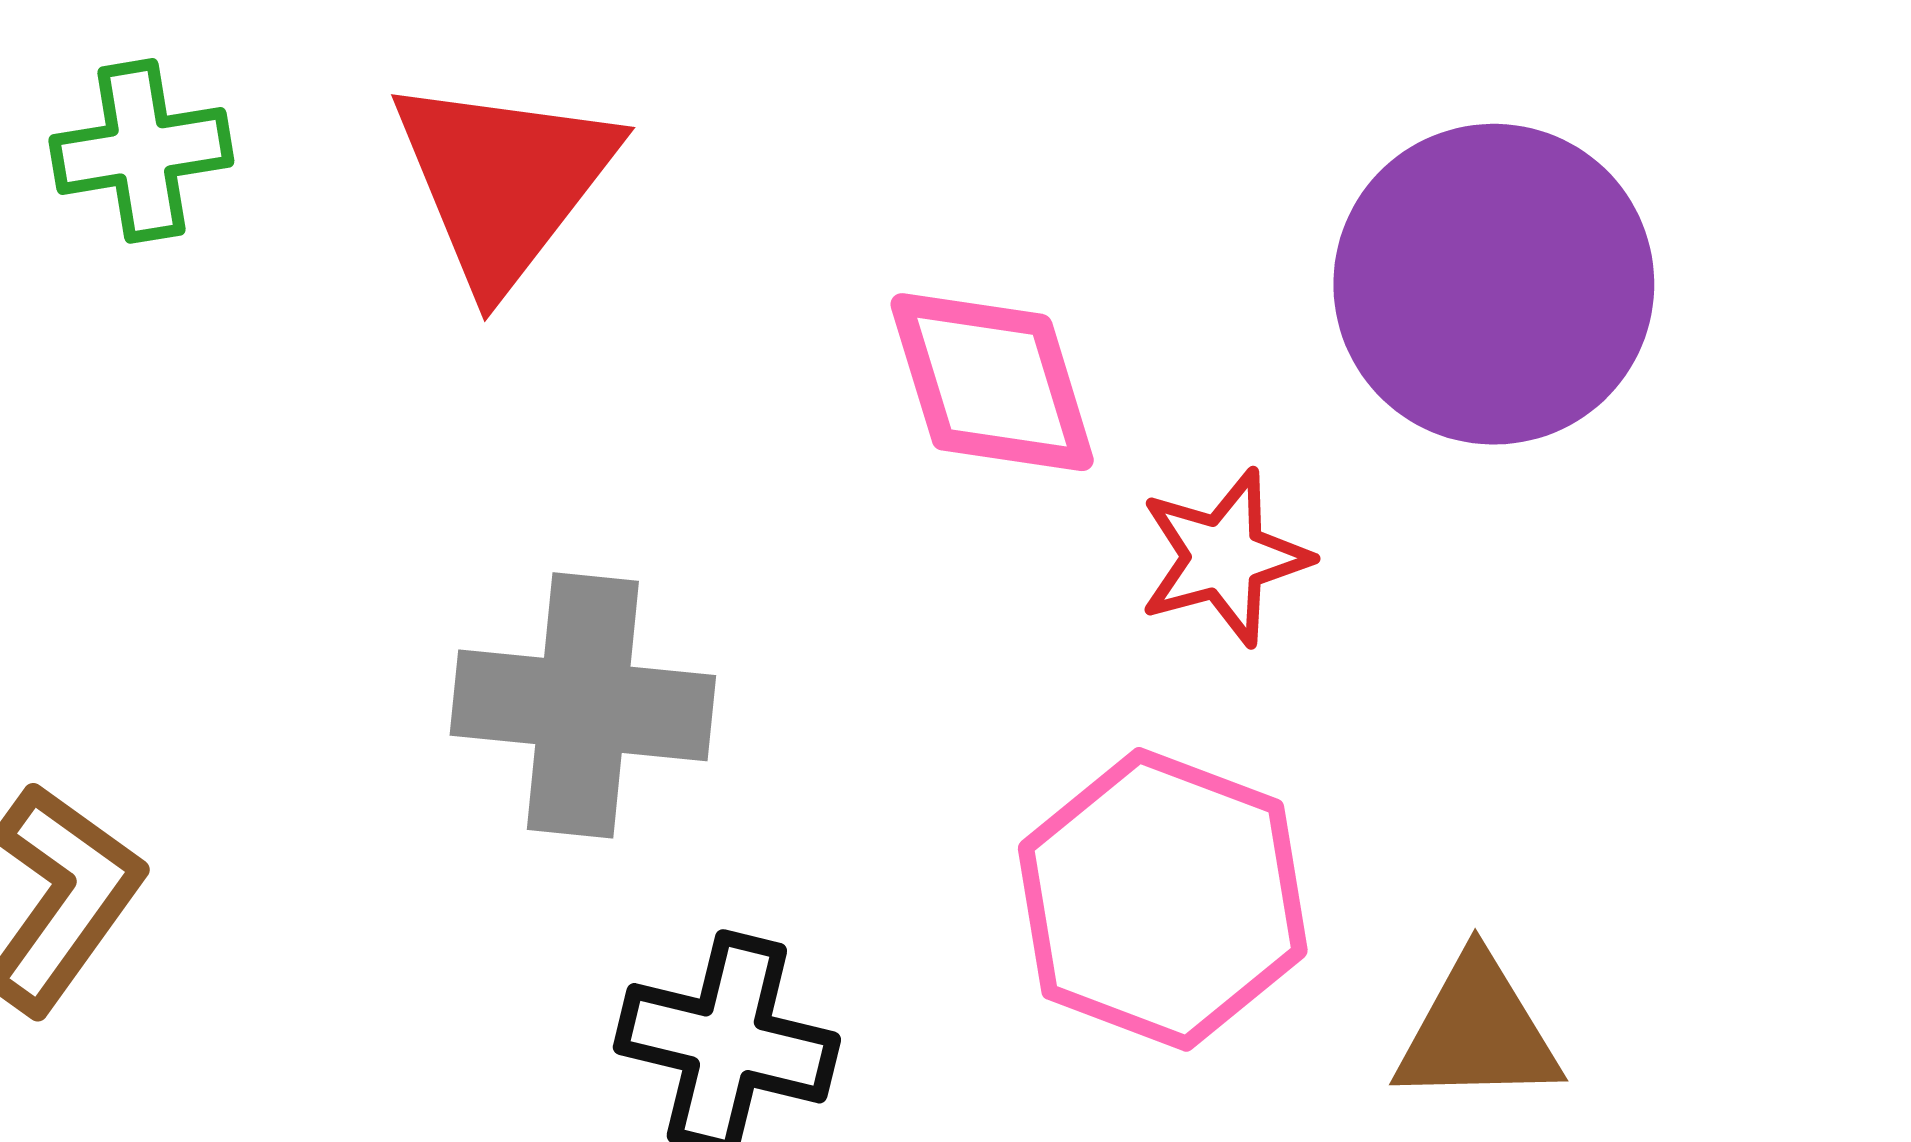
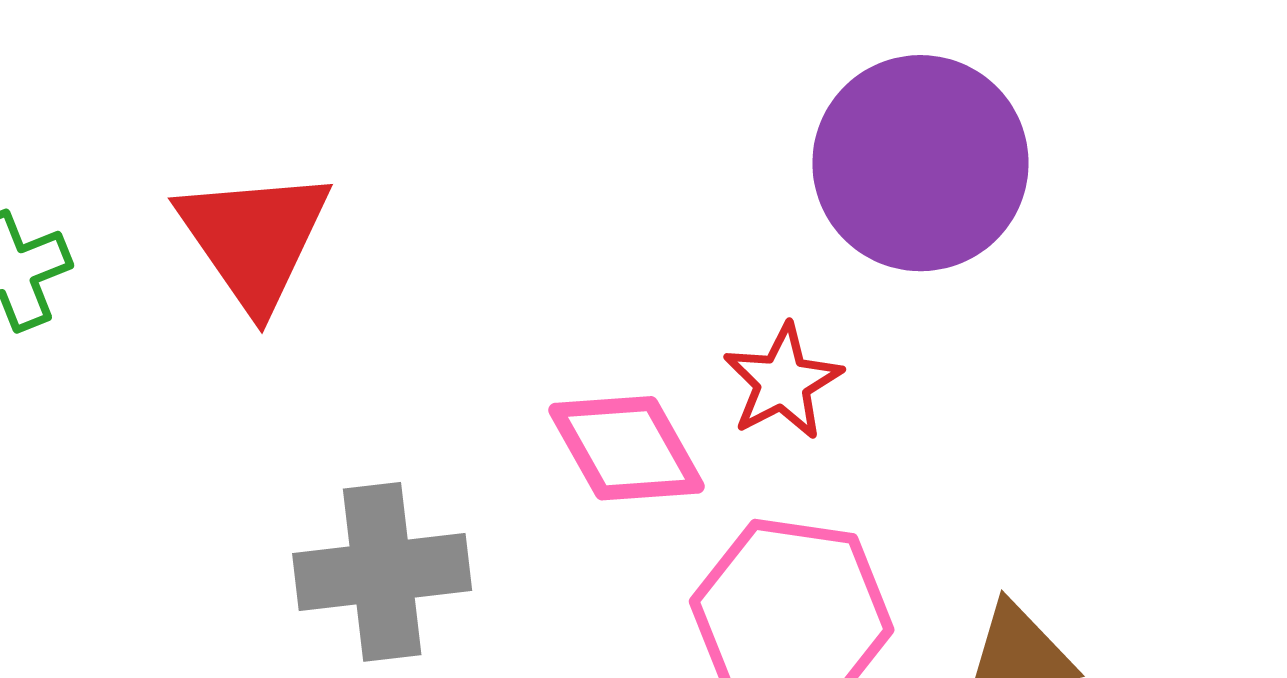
pink diamond: (992, 382) -> (627, 448), moved

